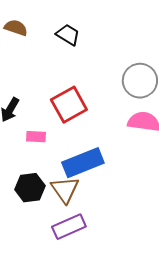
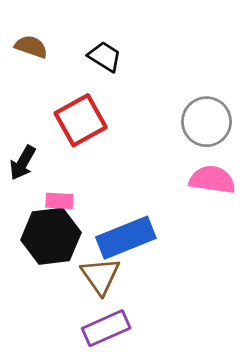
red square: (69, 105) -> (81, 120), moved
black hexagon: (30, 188) -> (51, 236), moved, size x1.4

